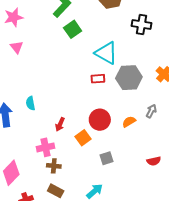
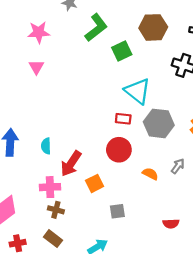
green square: (73, 29) -> (122, 51), moved
cyan semicircle: (30, 103) -> (46, 146), moved
red circle: (100, 120) -> (119, 150), moved
orange semicircle: (129, 122) -> (150, 174), turned 48
red arrow: (60, 124) -> (71, 164), size x1.6

